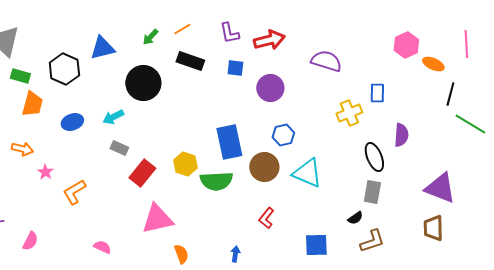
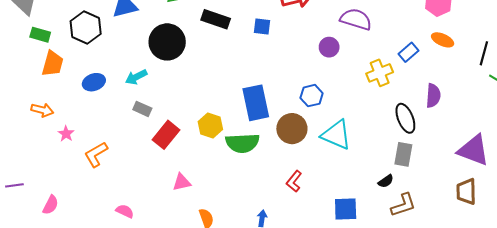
orange ellipse: (433, 64) -> (443, 40), moved
purple circle: (270, 88) -> (329, 47), moved, size x0.7
blue rectangle: (377, 93) -> (409, 52), turned 48
pink triangle: (157, 219) -> (182, 182), size x0.6

